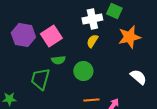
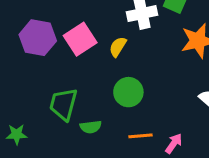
yellow semicircle: (92, 41) -> (118, 47), moved
green semicircle: (58, 60) -> (91, 127), moved

